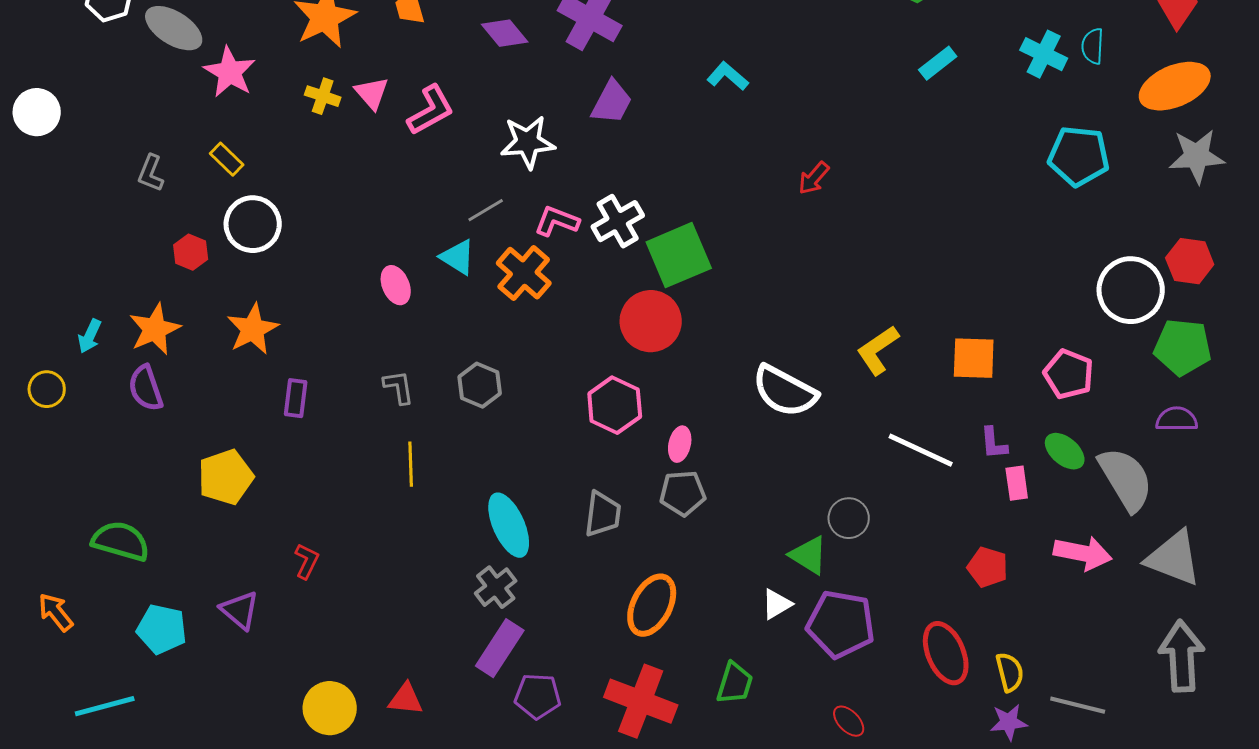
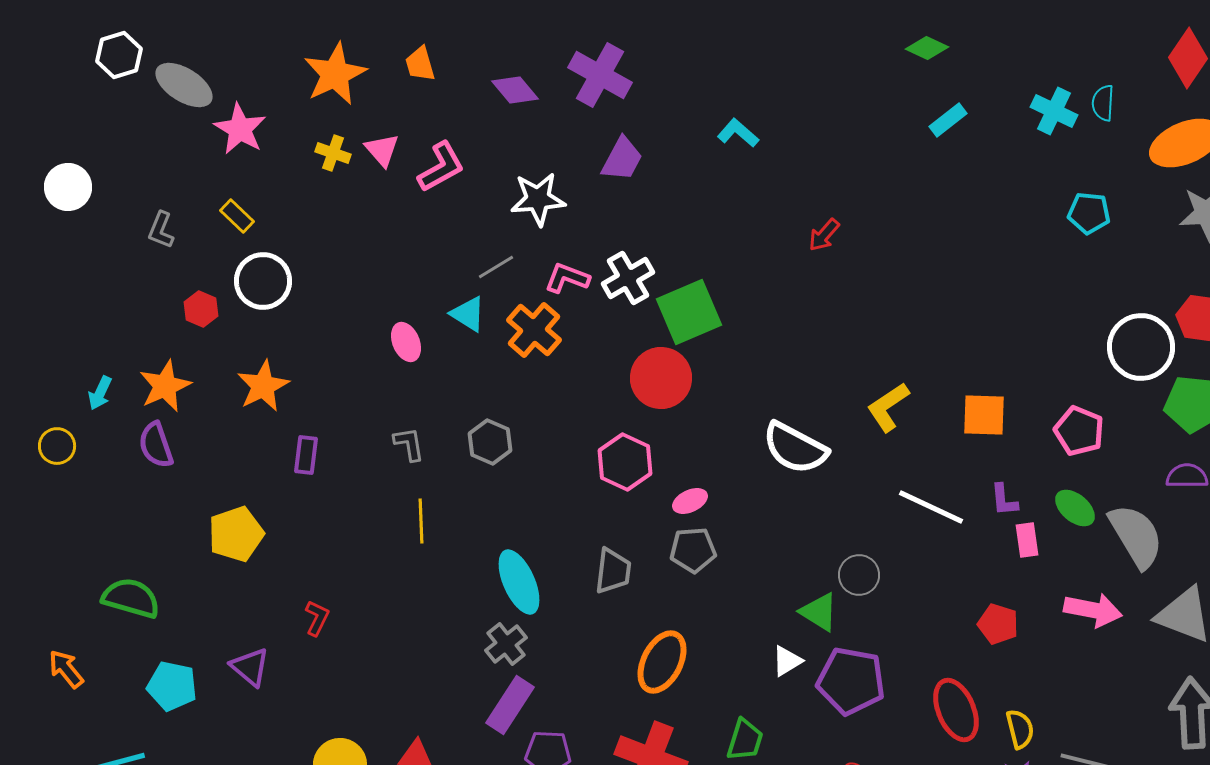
white circle: (37, 112) -> (68, 187), moved
cyan pentagon: (1079, 156) -> (1089, 213), size x0.7
pink ellipse: (680, 444) -> (690, 501), turned 52

